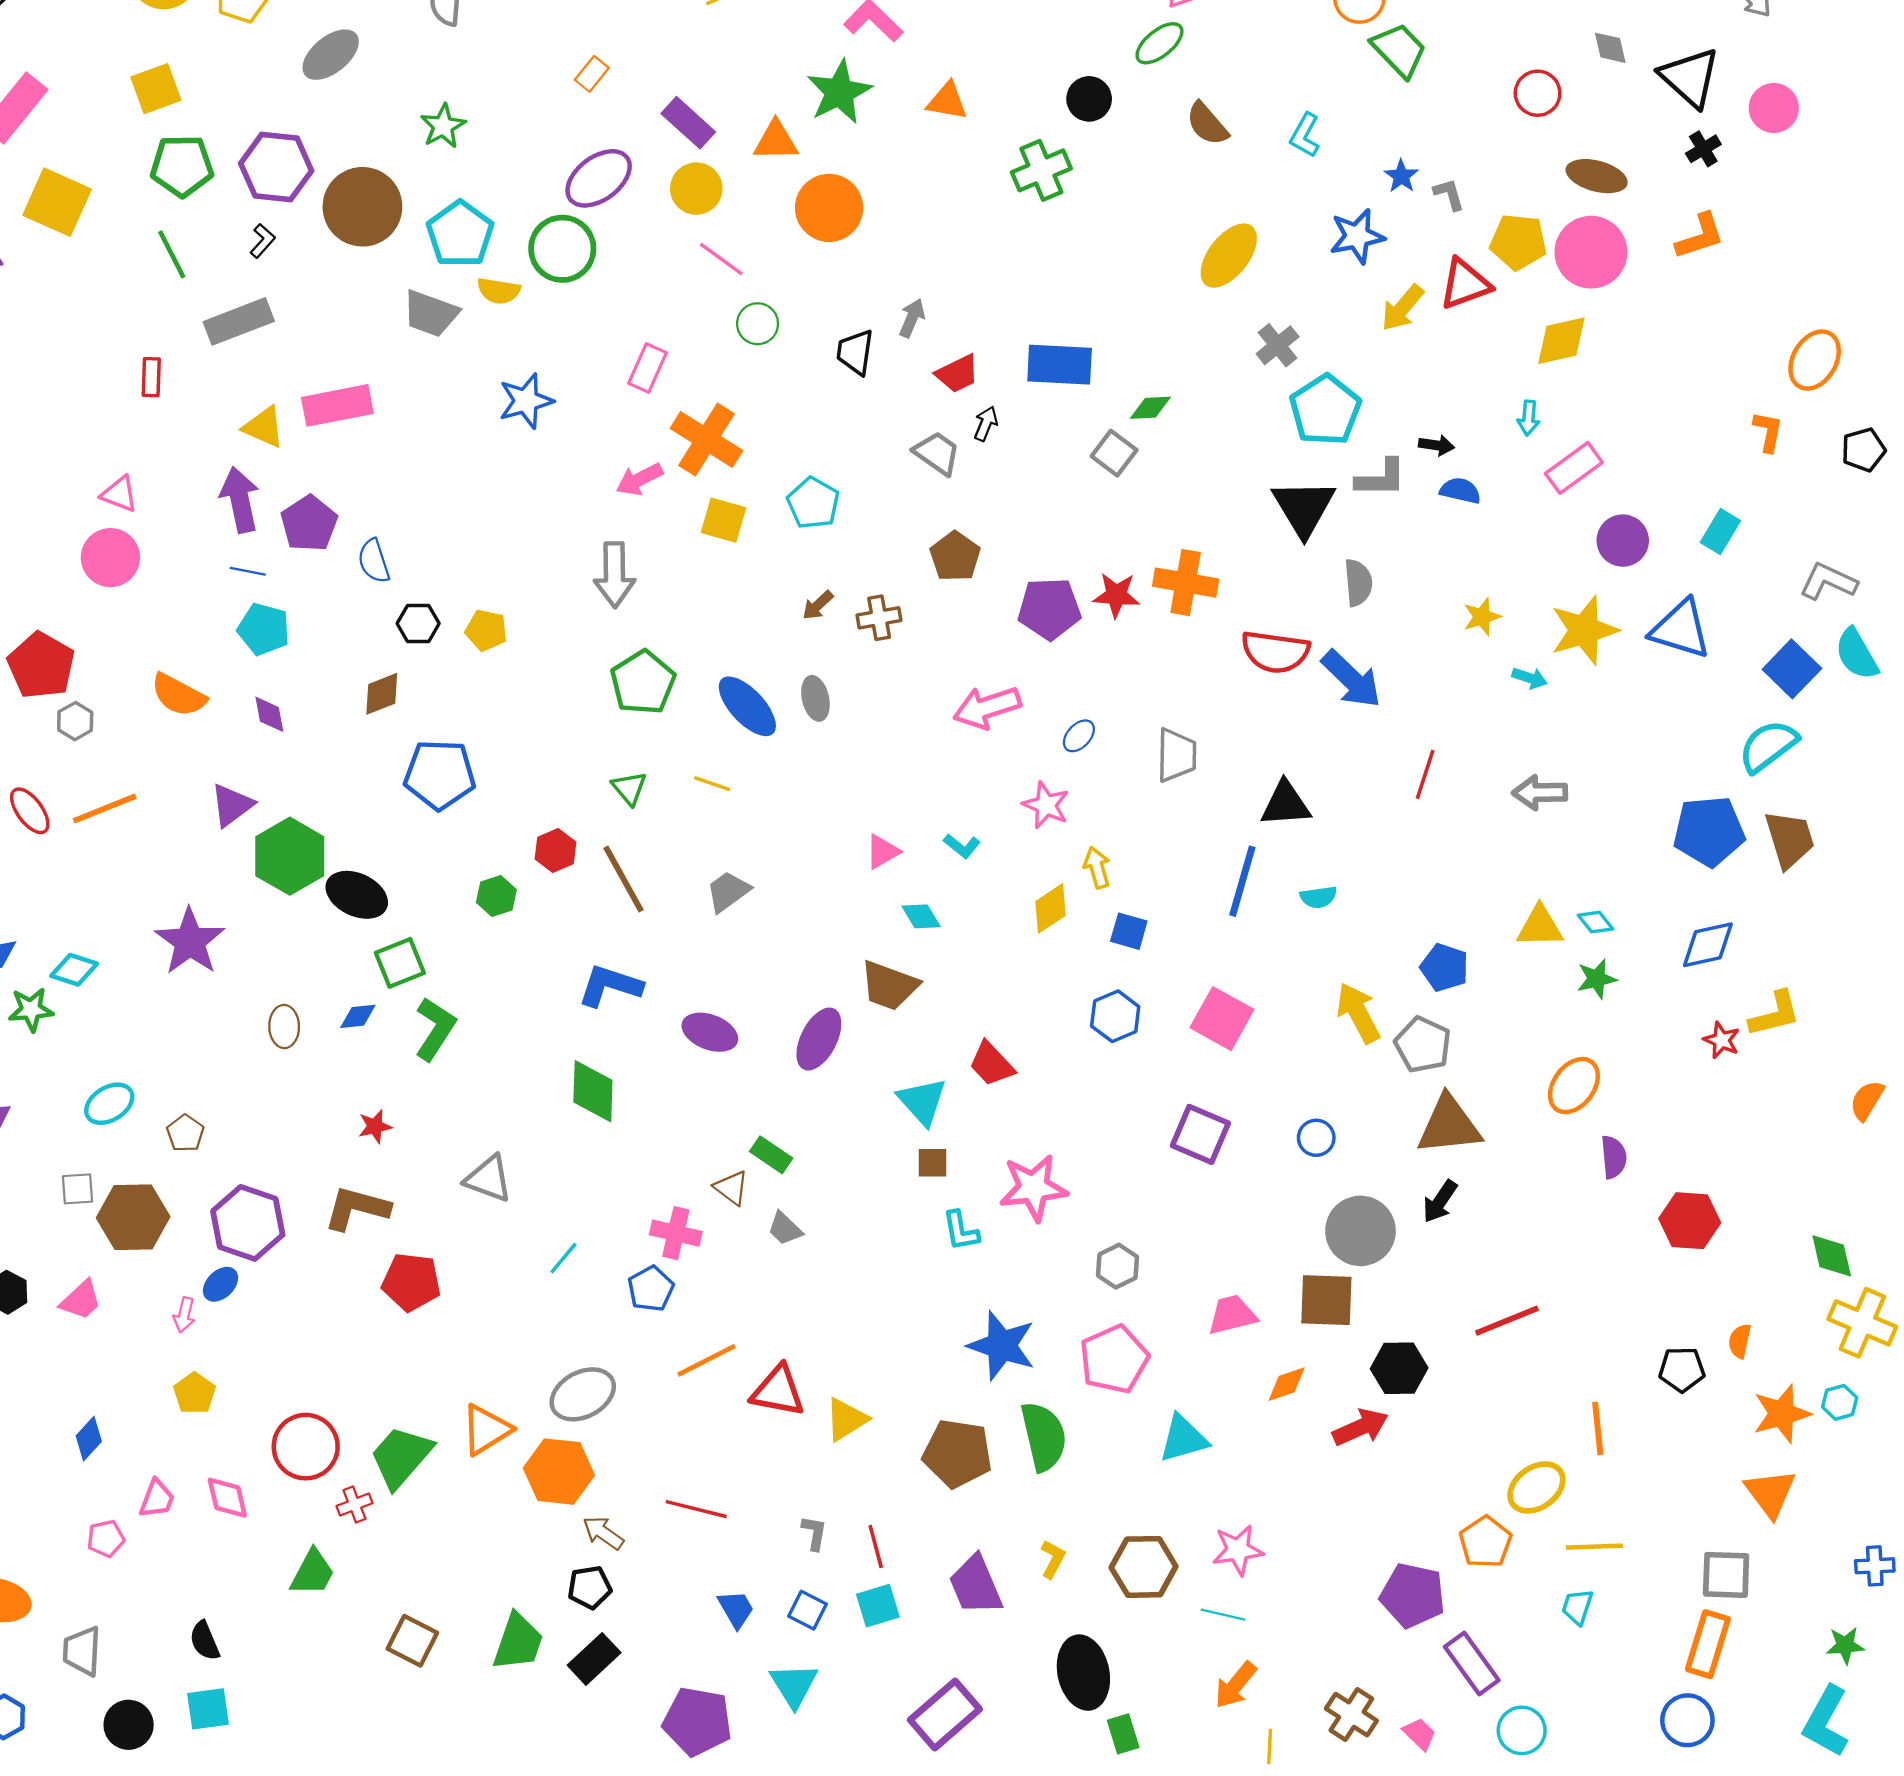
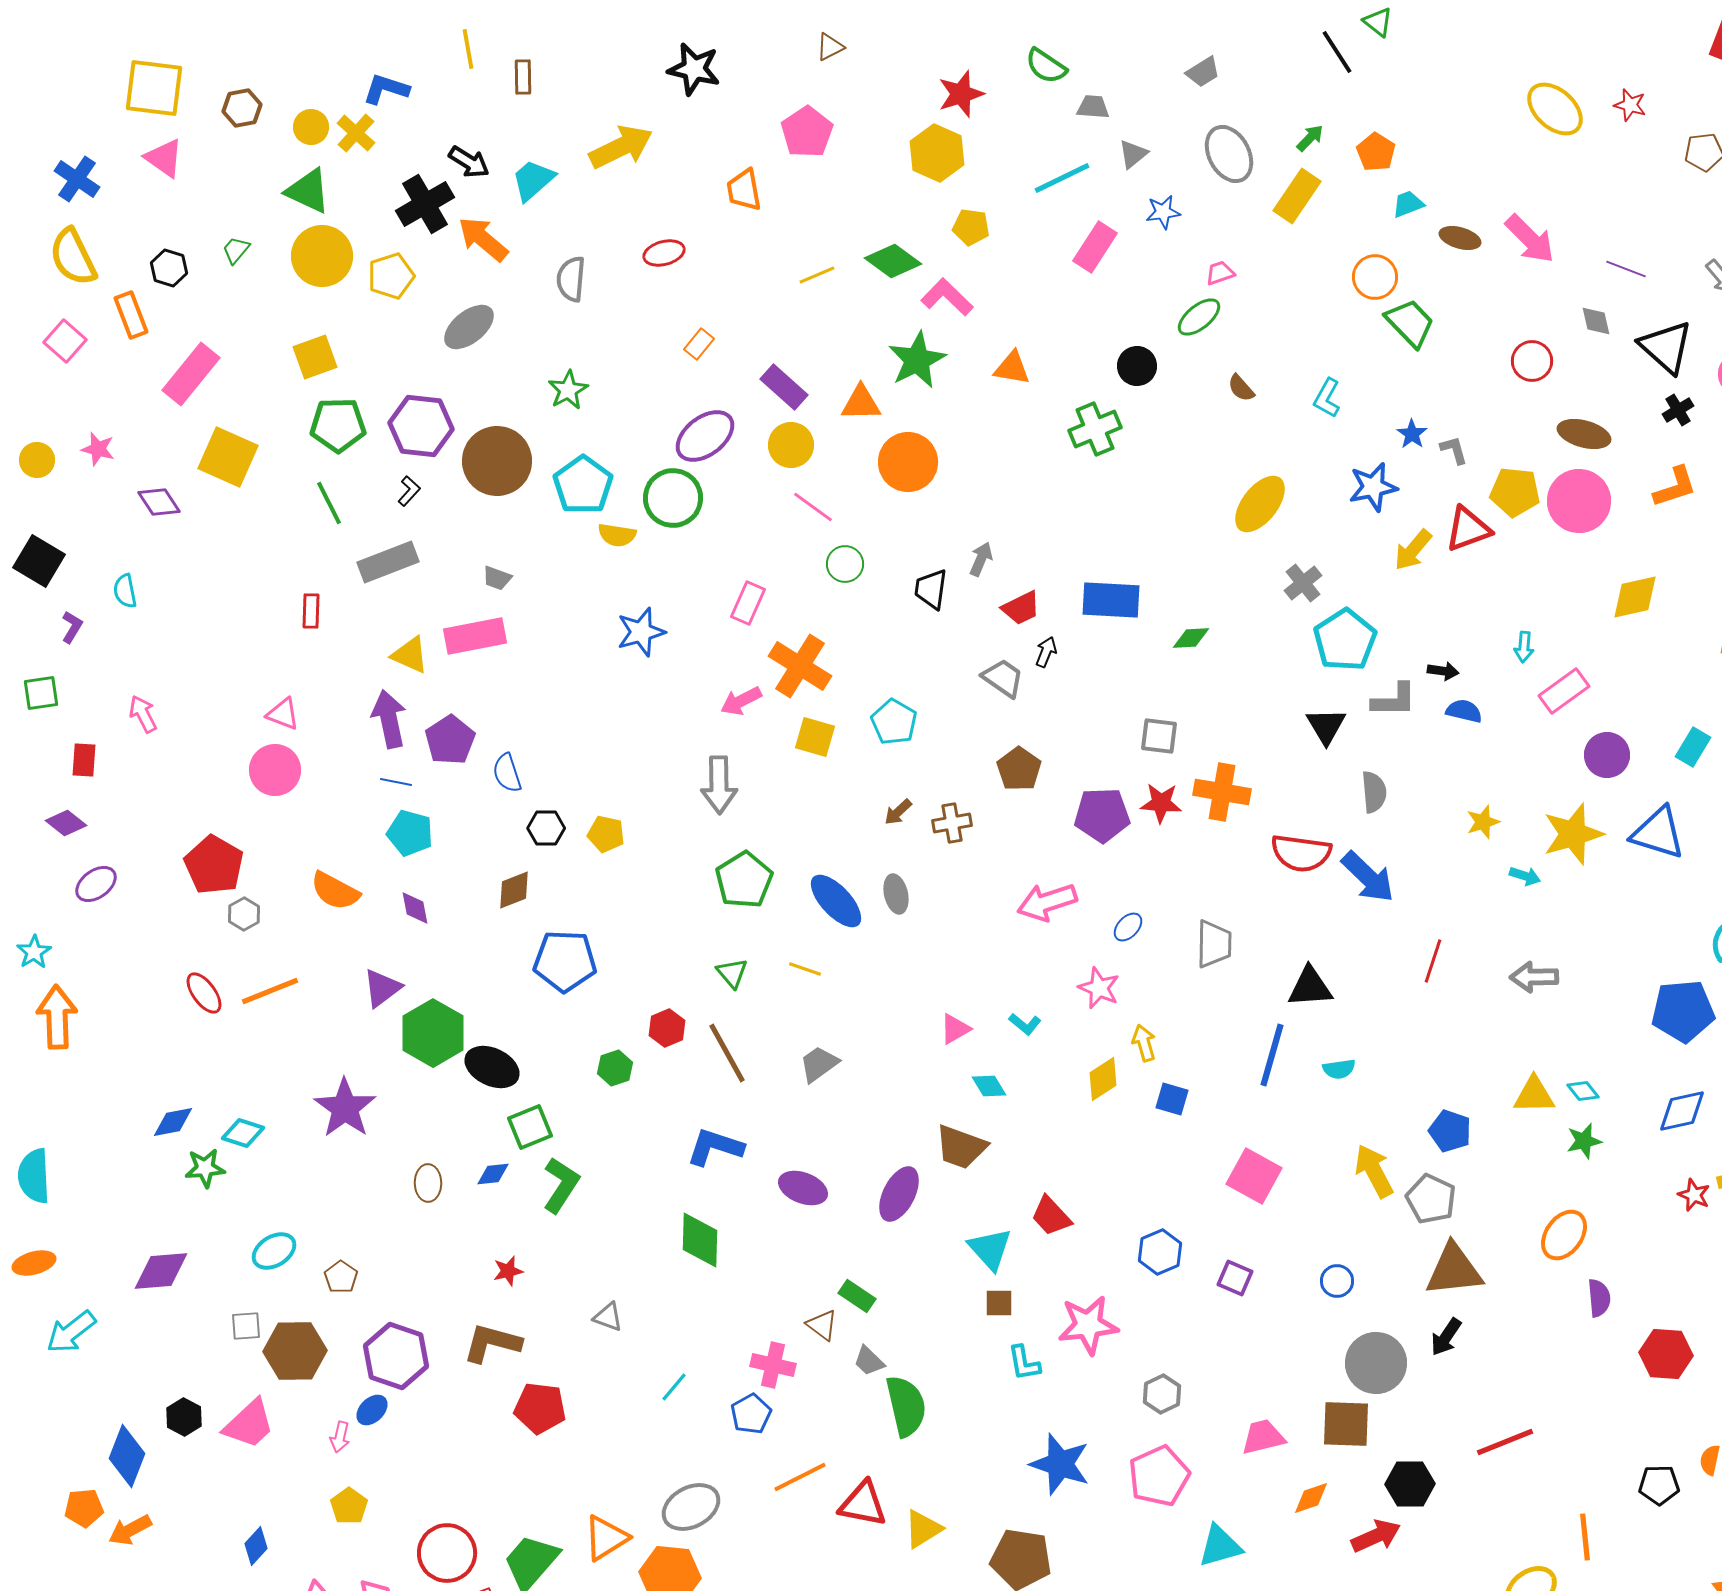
brown semicircle: (1207, 124) -> (1241, 388), size x0.7
gray trapezoid: (431, 313) -> (497, 578), moved, size x0.6
yellow diamond: (1561, 341) -> (1635, 597), moved
gray square: (1114, 453) -> (1159, 736), moved, turned -30
black triangle: (1304, 508) -> (1326, 726), size x0.7
blue hexagon: (1115, 1016) -> (1160, 1252), moved
purple square: (1200, 1134) -> (1235, 1278), size x0.7
gray triangle: (488, 1179) -> (608, 1317), size x0.7
pink trapezoid: (81, 1300) -> (249, 1424), size x1.4
green semicircle: (1044, 1436) -> (906, 1406), moved

